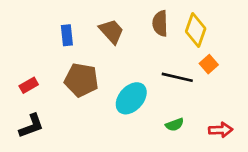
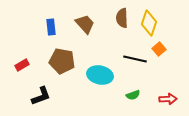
cyan ellipse: (131, 98) -> (100, 75), turned 60
black L-shape: (31, 126) -> (41, 96), moved

